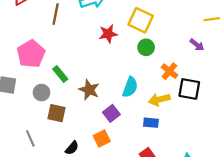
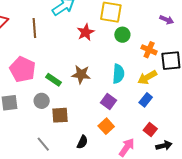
brown star: (89, 90) -> (81, 74), moved
blue rectangle: (151, 123) -> (146, 100), turned -40

